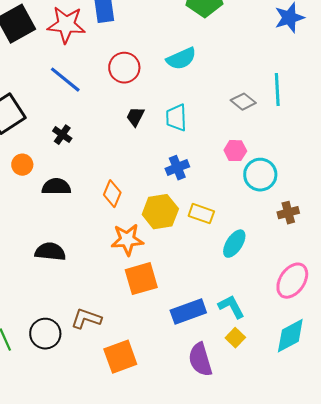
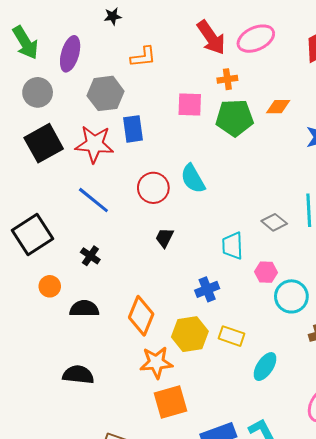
cyan semicircle: (181, 59) -> (193, 179), moved, turned 84
cyan trapezoid: (176, 118) -> (233, 246), moved
orange diamond: (112, 194) -> (141, 316), size x1.4

